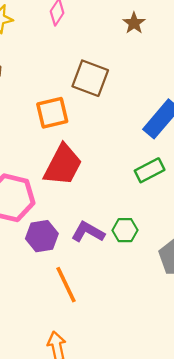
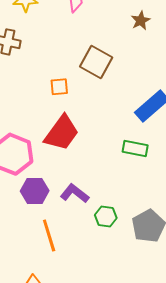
orange square: (52, 113) -> (59, 87), size x0.7
green rectangle: (150, 170) -> (135, 148), turned 30
green hexagon: (125, 230) -> (106, 216), moved

